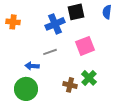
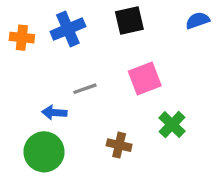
blue semicircle: (107, 12) -> (198, 20), moved, turned 64
blue cross: (55, 24) -> (68, 29), moved
green cross: (89, 78) -> (172, 125), moved

